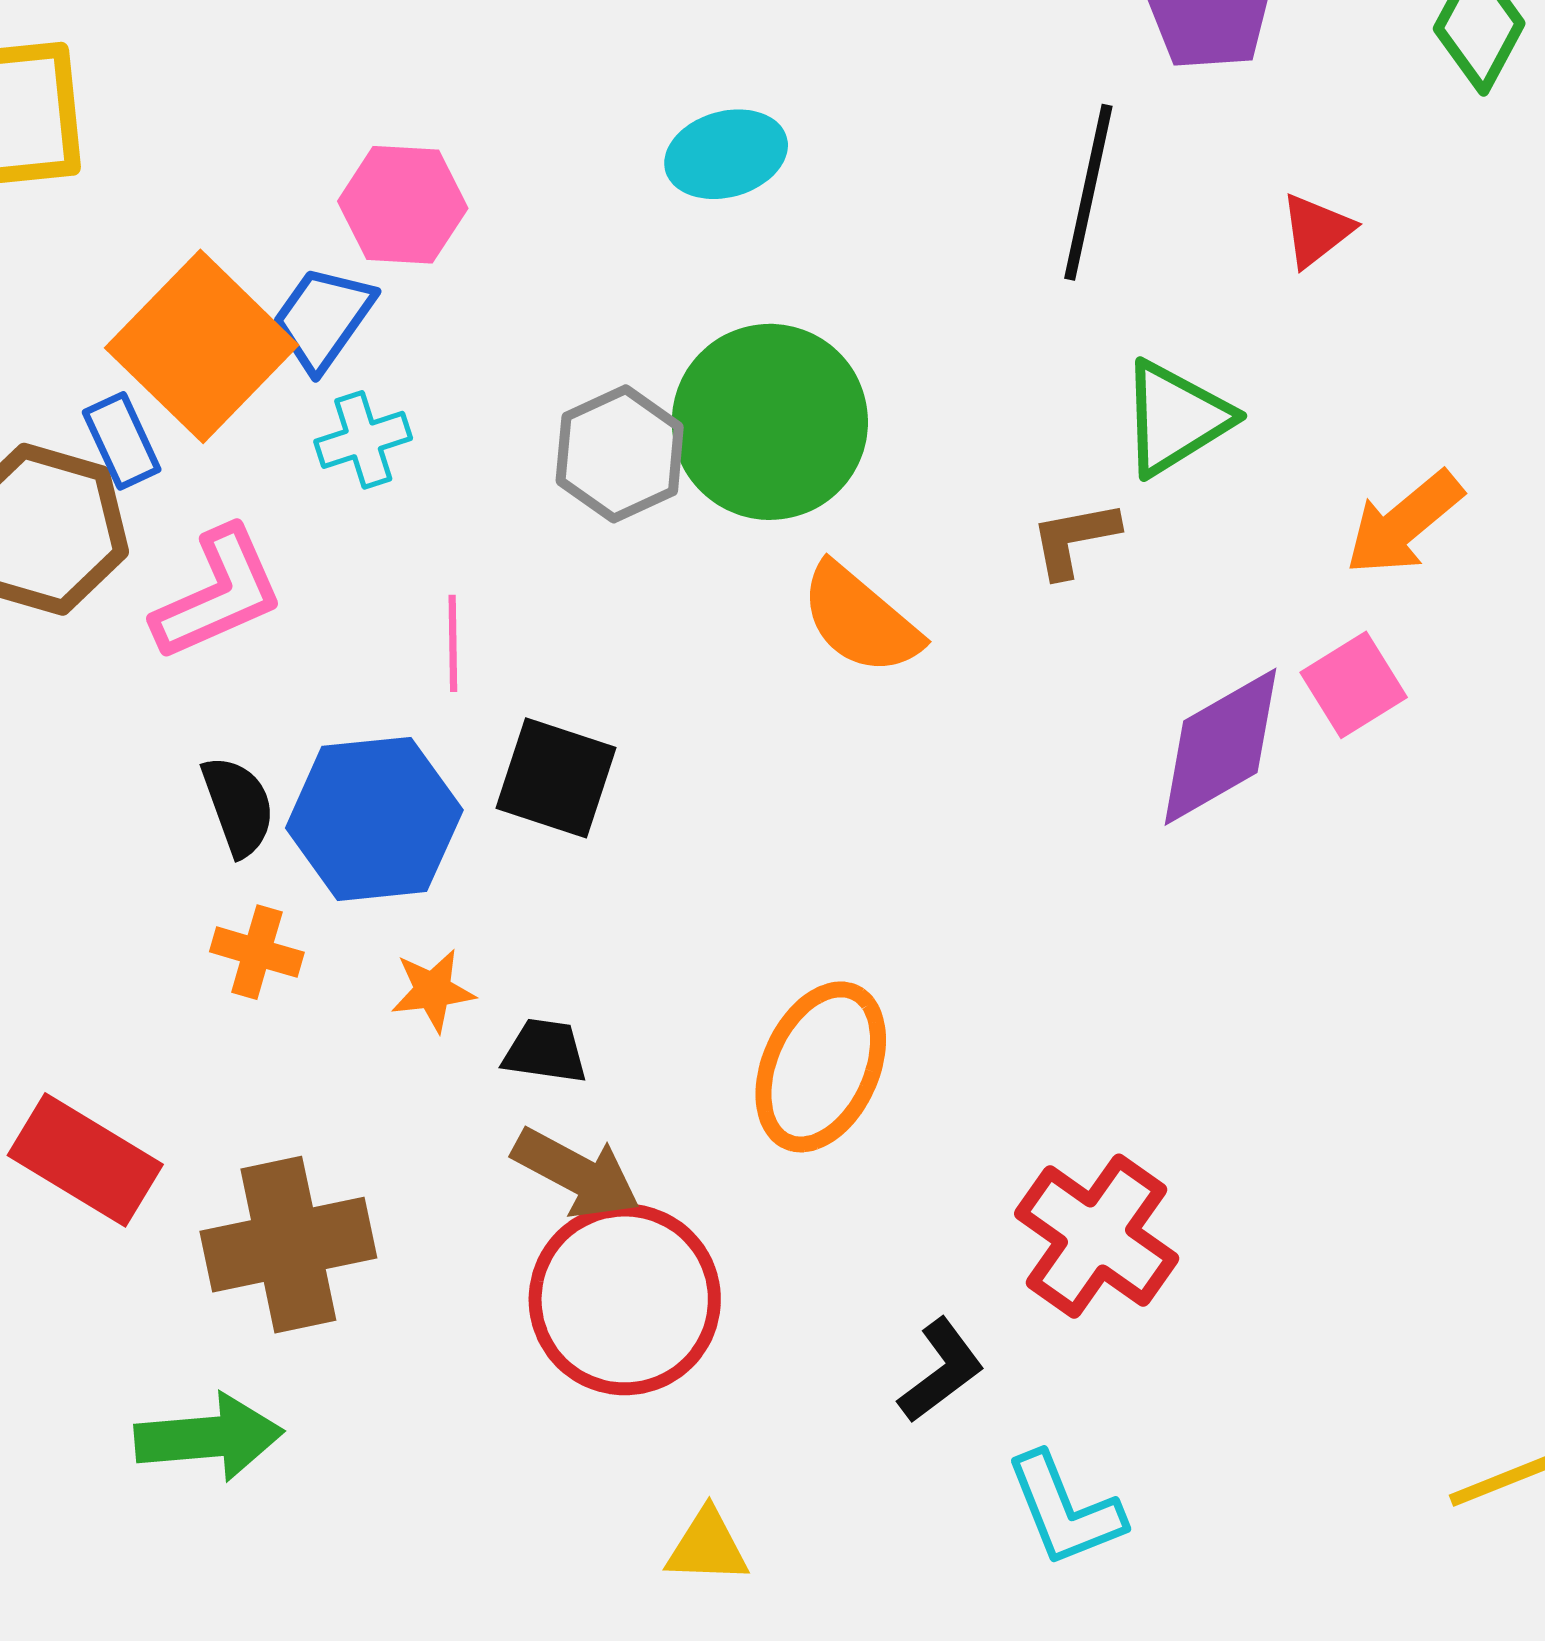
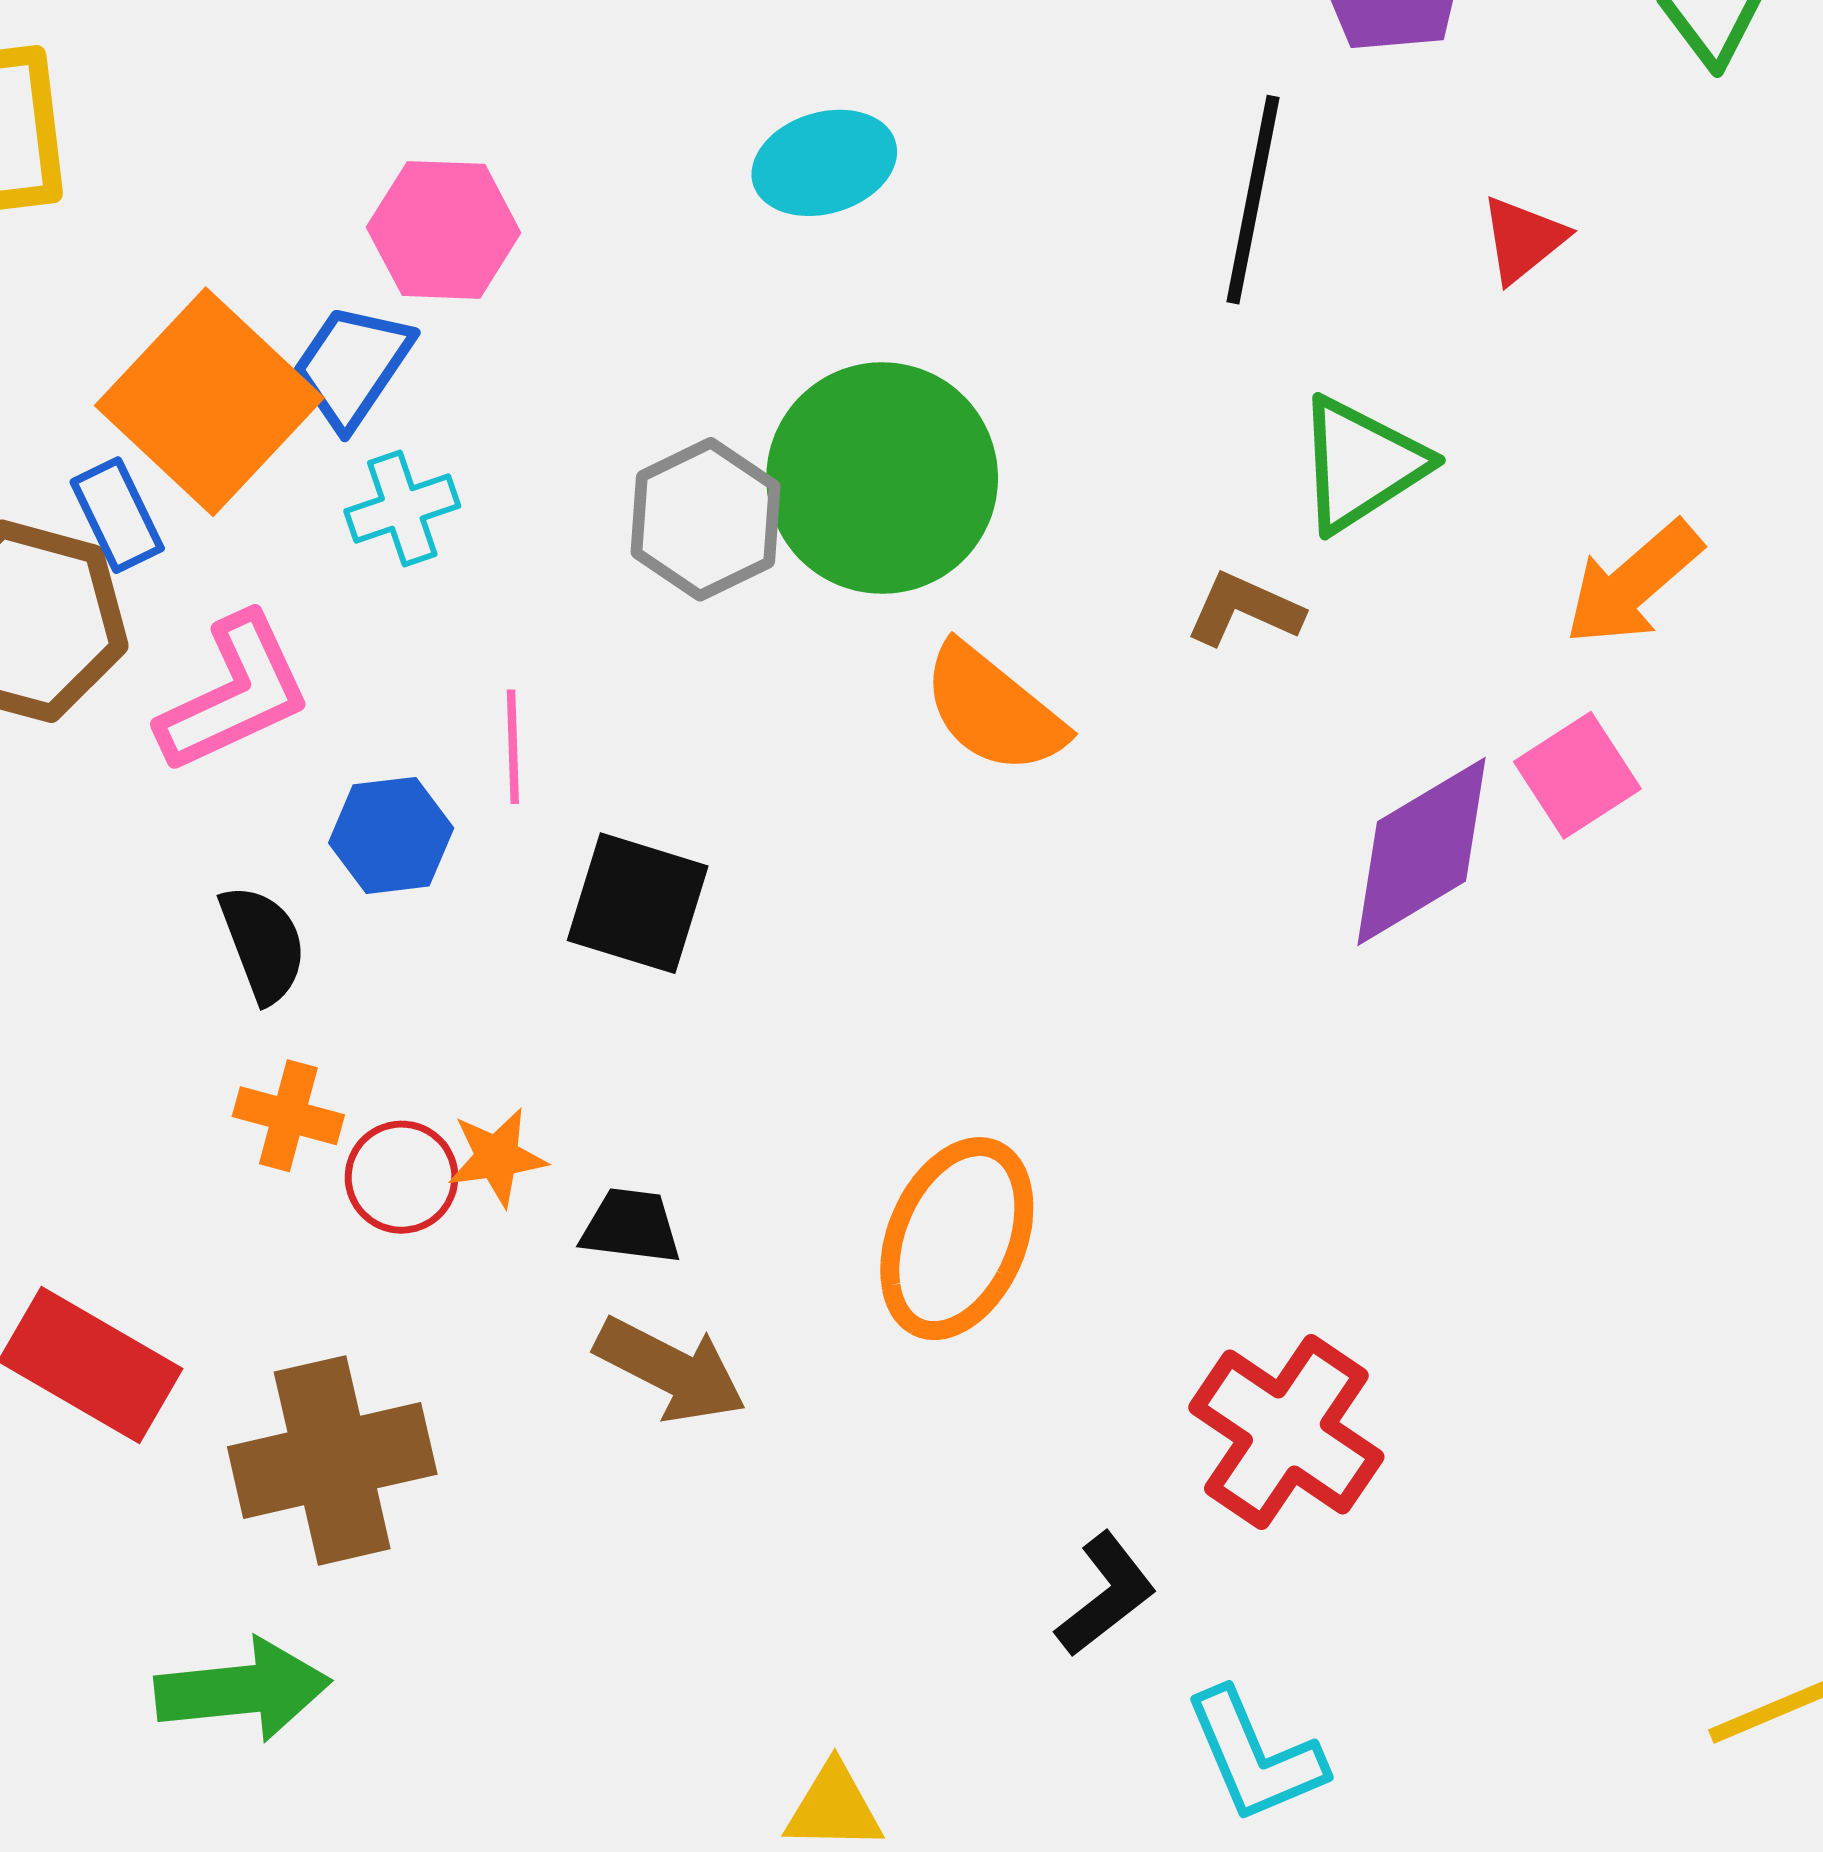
brown L-shape: (1074, 539) -> (1244, 609), turned 36
blue hexagon: (374, 819) -> (391, 835), moved, size x0.6
red circle: (625, 1299) -> (402, 1177), moved, size x0.5

